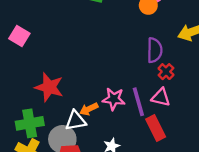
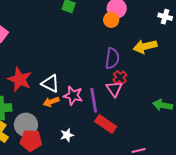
pink triangle: (161, 97) -> (114, 89), moved, turned 36
white triangle: (76, 121) -> (50, 84), moved, turned 30
red rectangle: (156, 128) -> (106, 124), turned -35

